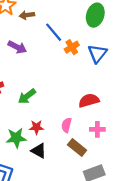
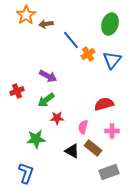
purple arrow: (17, 47) -> (48, 76), moved
red star: (37, 127) -> (57, 118), moved
black triangle: (39, 151) -> (72, 151), moved

